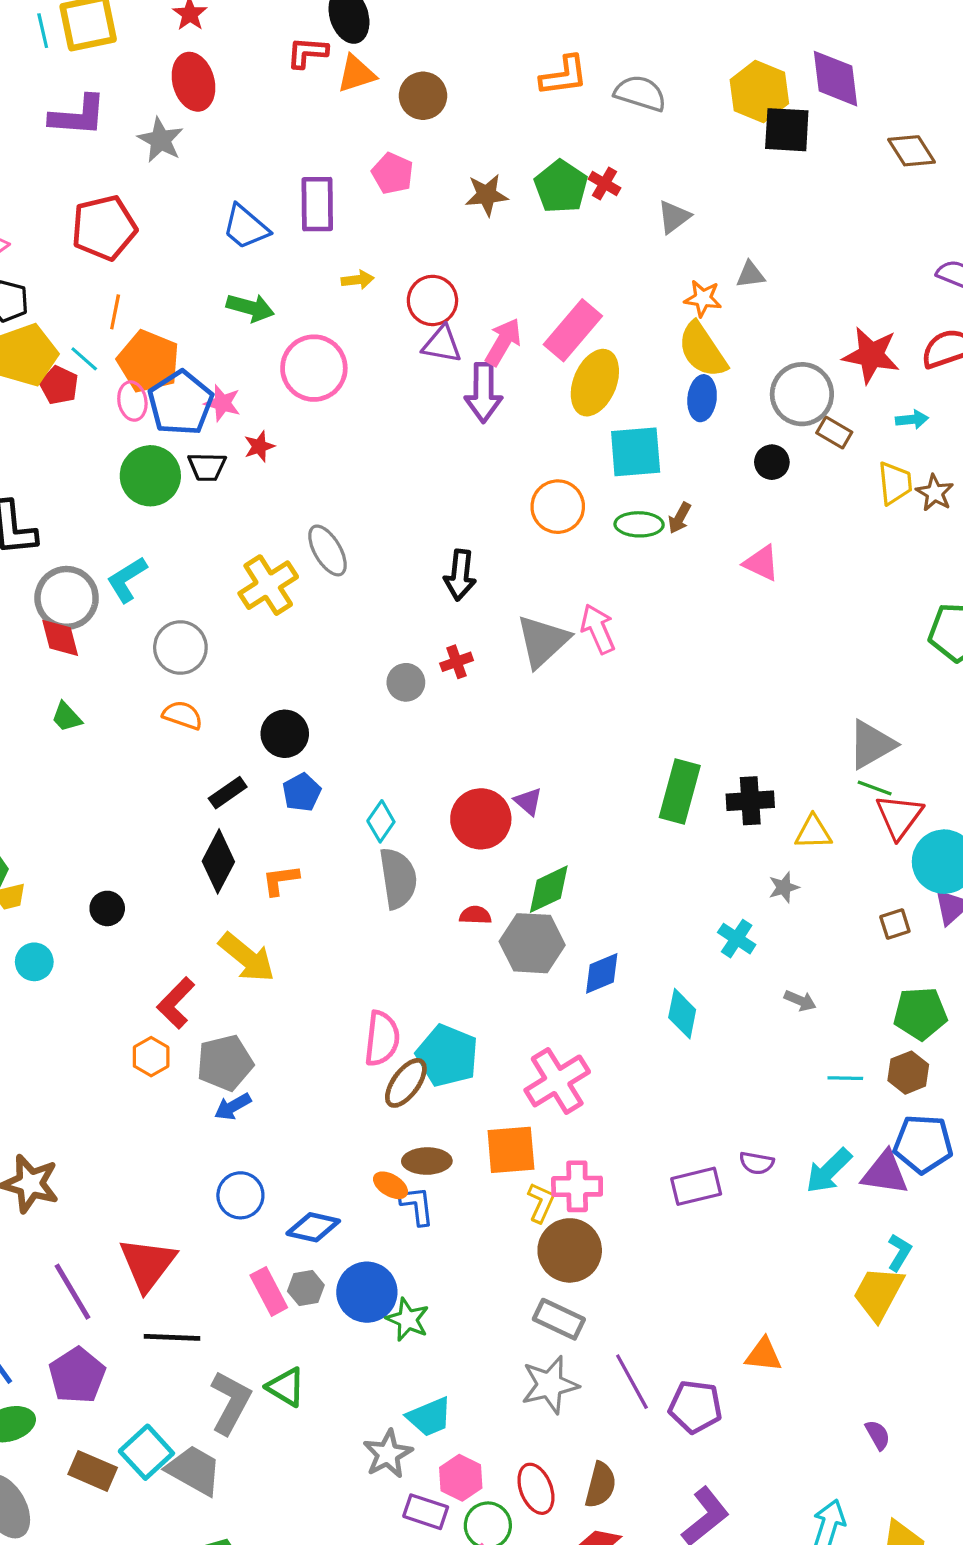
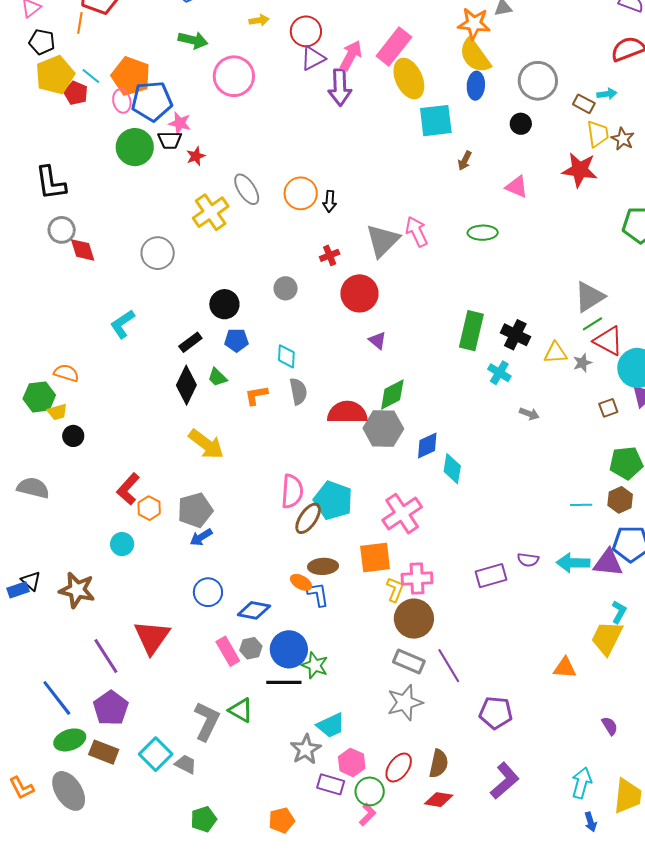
orange star: (703, 298) -> (474, 24), size x1.4
orange line: (115, 312) -> (80, 23), moved
purple triangle: (442, 344) -> (313, 58), turned -36
red star: (871, 355) -> (580, 170), moved
yellow ellipse: (595, 383) -> (409, 79), turned -45
blue pentagon: (181, 403) -> (152, 101), turned 30
pink star: (222, 403) -> (180, 123), moved
brown rectangle: (834, 432) -> (584, 104), moved
red star: (259, 446) -> (196, 156), moved
orange circle: (558, 507) -> (301, 193), moved
green ellipse: (639, 524) -> (483, 233), moved
black arrow: (460, 575) -> (330, 201), size x0.7
cyan L-shape: (127, 579) -> (122, 324), moved
gray circle: (67, 598) -> (62, 230), moved, size x0.7
gray circle: (406, 682) -> (286, 288), moved
orange semicircle: (183, 715) -> (66, 373), moved
green trapezoid: (67, 717) -> (217, 377), moved
green line: (875, 788) -> (592, 324), turned -50
blue pentagon: (302, 792) -> (236, 340), turned 30
black cross: (750, 801) -> (515, 335), turned 32
red triangle: (899, 816) -> (608, 341), turned -36
red circle: (481, 819) -> (359, 293), moved
cyan diamond: (381, 821) -> (286, 356), turned -30
gray semicircle: (398, 878) -> (298, 391), size x0.7
orange L-shape: (280, 880) -> (256, 395), moved
gray star: (784, 887) -> (582, 363), moved
black circle: (107, 908) -> (73, 436), moved
red semicircle: (475, 915) -> (347, 412), size x2.0
cyan cross: (737, 939) -> (499, 373), moved
cyan circle: (34, 962) -> (122, 544), moved
gray arrow: (800, 1001) -> (529, 414), moved
red L-shape: (176, 1003) -> (128, 489), moved
cyan diamond: (682, 1014) -> (452, 469), moved
cyan arrow: (829, 1171) -> (573, 563), turned 48
black line: (172, 1337) -> (284, 682), moved
orange triangle: (763, 1355) -> (565, 668), moved
purple line: (632, 1382) -> (449, 666), moved
gray trapezoid: (194, 1470) -> (186, 764), size x0.6
brown rectangle: (93, 1471) -> (104, 752), moved
red ellipse: (536, 1489) -> (399, 768), turned 60

